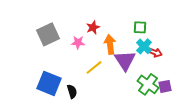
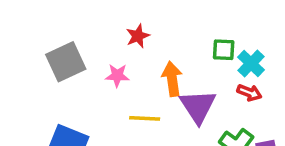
red star: (93, 27) -> (138, 36), moved
cyan cross: (144, 46) -> (251, 63), moved
yellow line: (94, 67) -> (145, 118), turned 42

